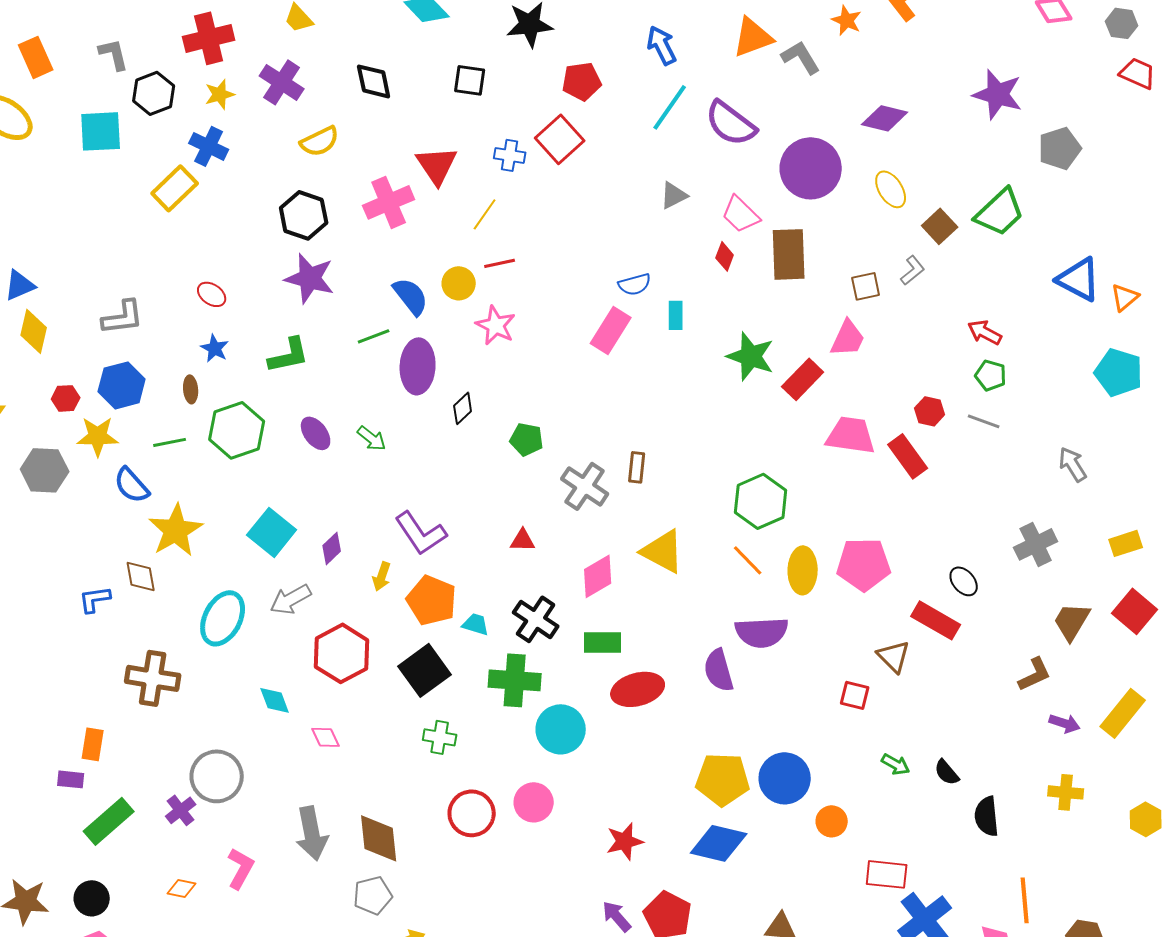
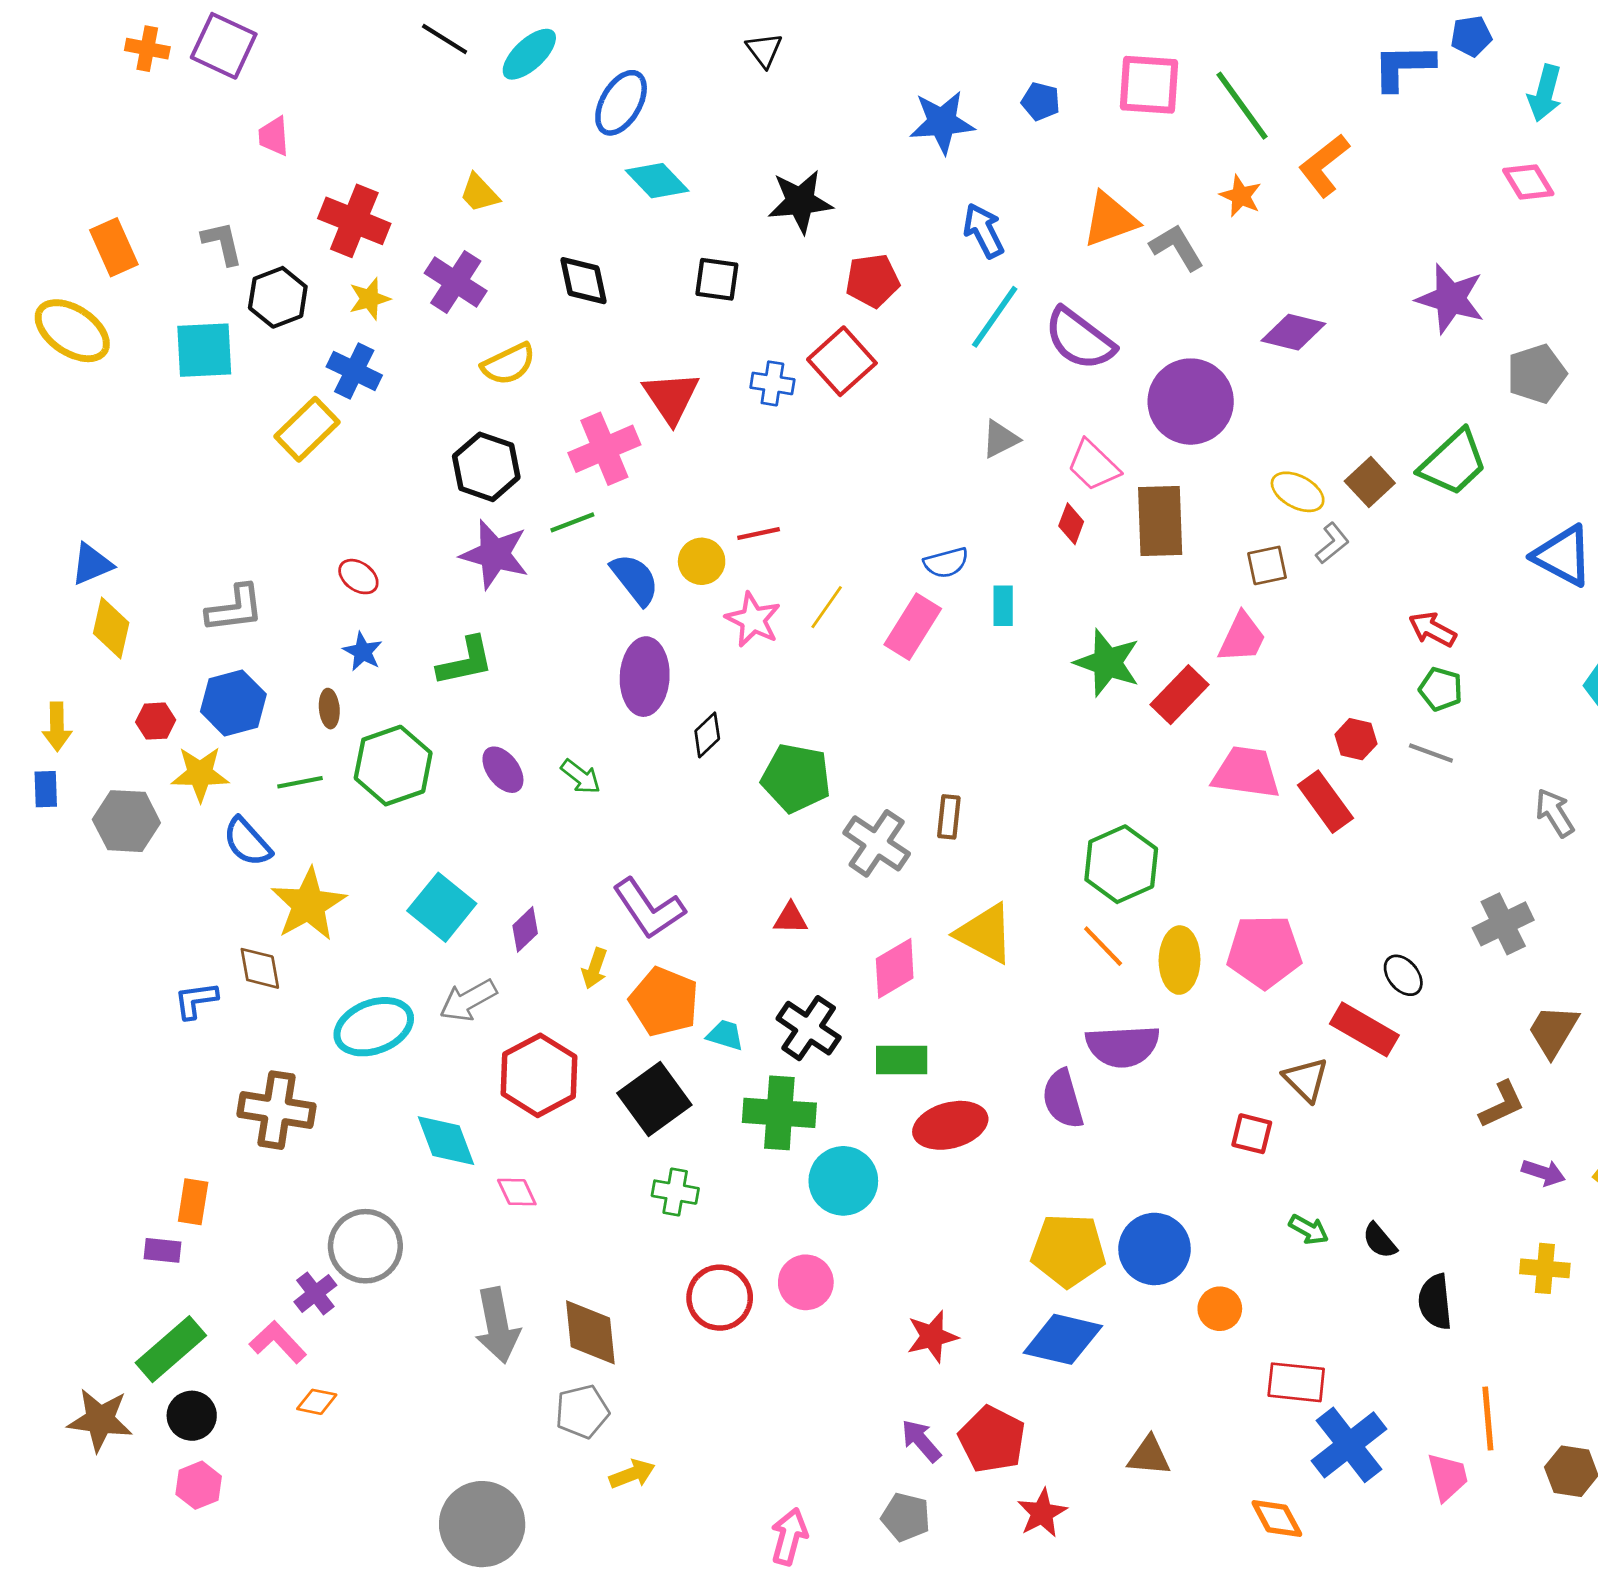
red cross: (209, 38) -> (354, 221), turned 36
yellow ellipse: (891, 189) -> (1298, 492), moved, turned -30
yellow line: (485, 214) -> (827, 607), moved
green line: (374, 336) -> (572, 522), moved
green pentagon: (527, 439) -> (796, 778), size x1.5
cyan ellipse: (223, 618) -> (374, 1027), turned 42
cyan diamond: (275, 700) -> (446, 1141), size x1.4
green rectangle: (109, 821) -> (171, 1349), moved
pink L-shape: (241, 868) -> (278, 1342), moved, turned -72

